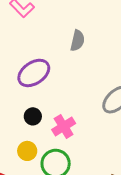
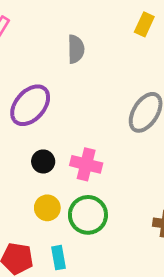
pink cross: (64, 126) -> (86, 164), turned -30

